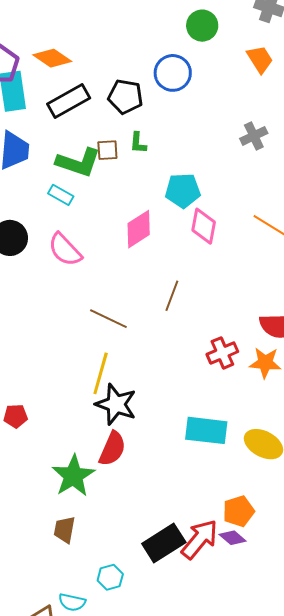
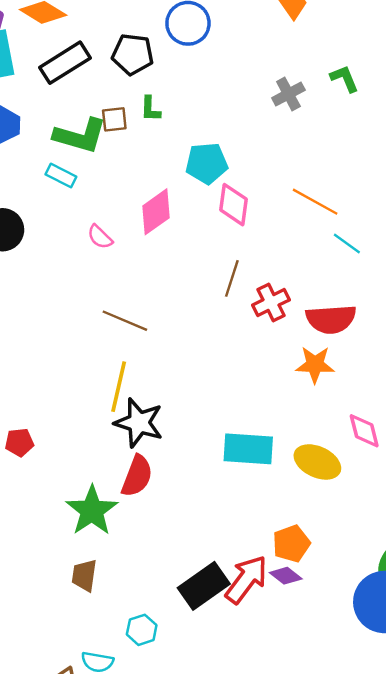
pink semicircle: (65, 250) -> (100, 237), moved, size x0.6
brown line: (172, 296) -> (232, 278), moved
red cross: (222, 353) -> (271, 302), moved

